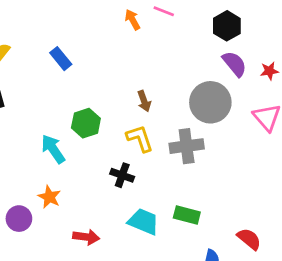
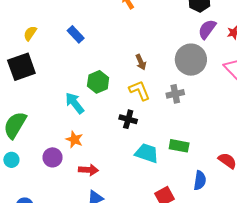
purple semicircle: (234, 64) -> (207, 29), turned -100
gray cross: (187, 146) -> (175, 94), size x0.7
red arrow: (86, 237) -> (88, 170), moved

